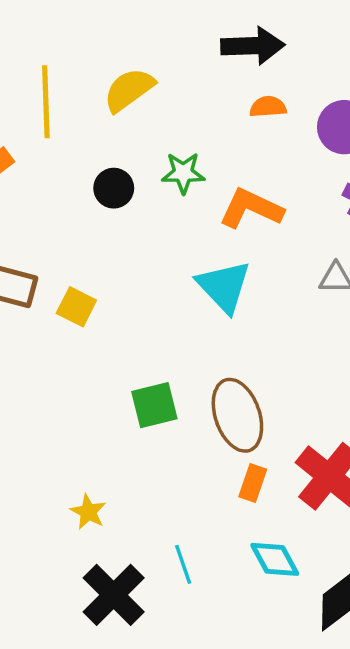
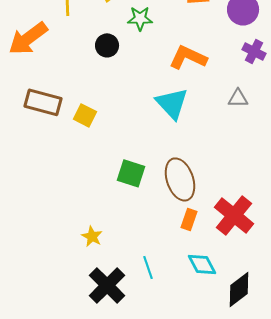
green star: (183, 173) -> (140, 18), moved
green square: (154, 405) -> (131, 173), turned 32

